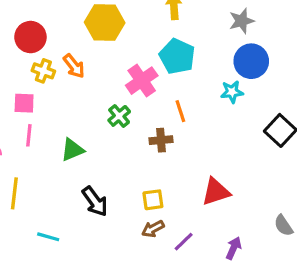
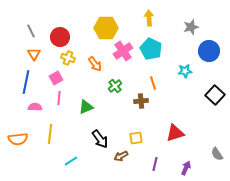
blue circle: (251, 61) -> (209, 51), moved
orange arrow: (74, 66) -> (95, 64), moved
pink cross: (142, 81) -> (123, 51), moved
pink square: (24, 103) -> (56, 78), turned -32
brown arrow: (153, 229) -> (121, 156), moved
cyan line: (48, 237) -> (71, 161), turned -48
purple line: (184, 242) -> (155, 164), turned -32

